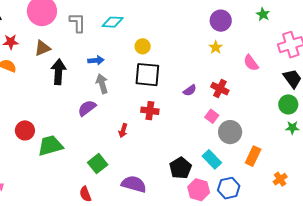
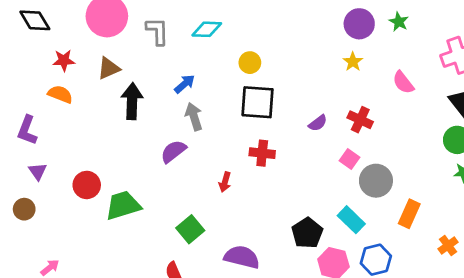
green star: (263, 14) -> (399, 22), moved
blue arrow: (96, 60) -> (185, 84), turned -35

